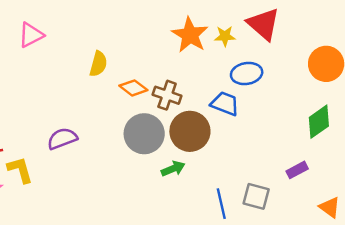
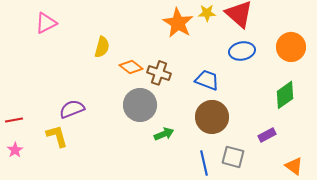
yellow star: (225, 36) -> (207, 13), moved
blue ellipse: (247, 73) -> (242, 51), moved
brown circle: (190, 131) -> (212, 117), moved
yellow L-shape: (20, 170) -> (57, 136), moved

